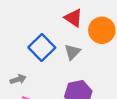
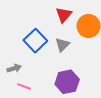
red triangle: (73, 18) -> (64, 15), turned 36

